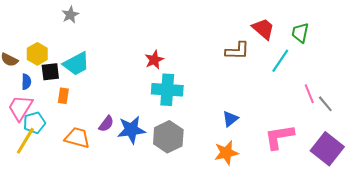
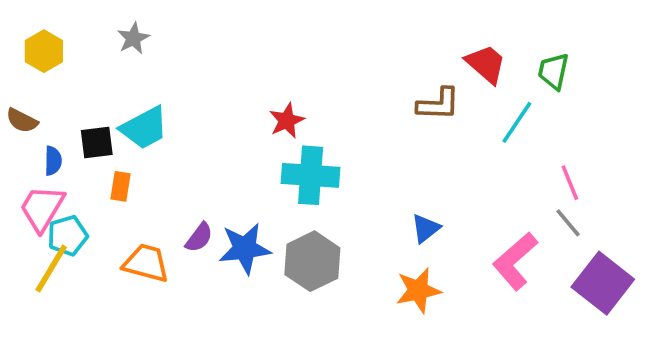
yellow hexagon: (37, 54) -> (44, 51), moved
gray line: (325, 104) -> (568, 223), moved
pink L-shape: (279, 137) -> (515, 261), turned -32

